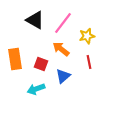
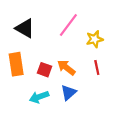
black triangle: (35, 20) -> (25, 28), moved
orange arrow: (61, 49) -> (66, 67), moved
blue triangle: (63, 76) -> (68, 93), moved

